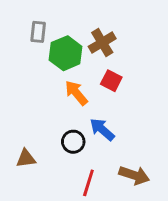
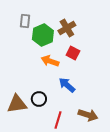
orange arrow: (76, 93) -> (50, 61), turned -30
black circle: (73, 142) -> (39, 99), moved
brown triangle: (26, 158) -> (17, 104), size x1.5

